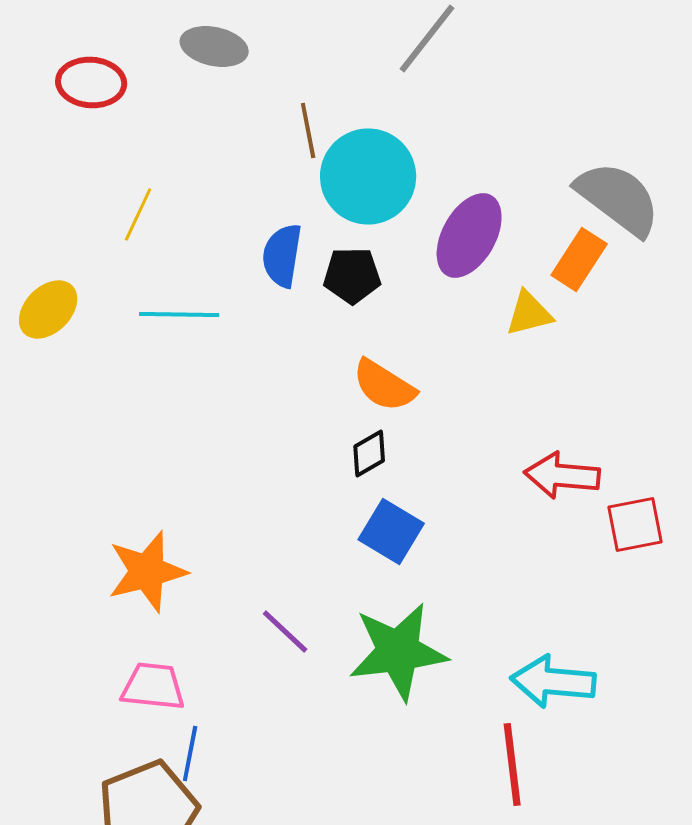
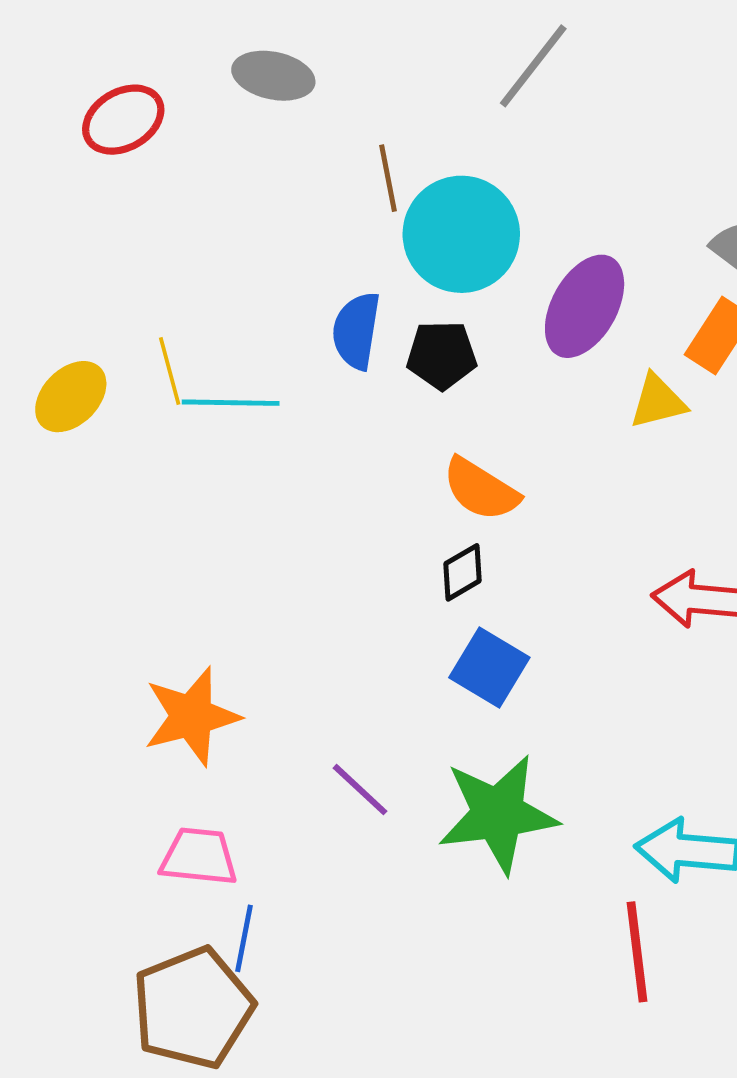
red ellipse: (91, 82) -> (123, 120), turned -34
yellow line: (138, 214) -> (170, 371), moved, turned -40

